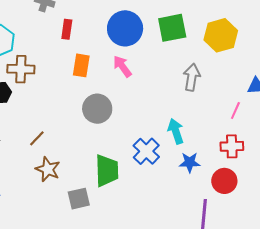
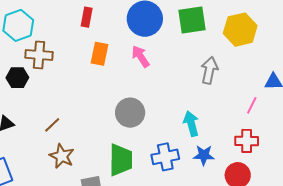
gray circle: (97, 109) -> (130, 113), moved
blue cross: (146, 151) -> (165, 157), moved, turned 32

